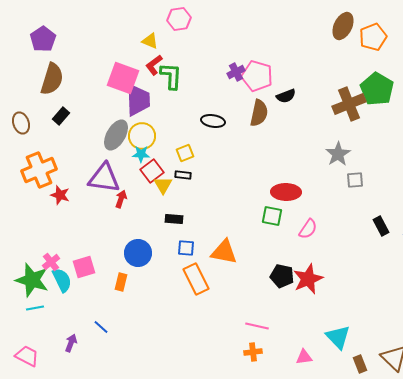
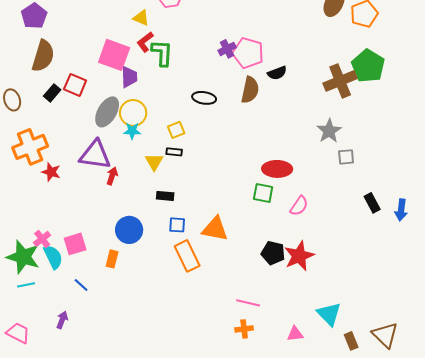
purple trapezoid: (138, 100) -> (129, 77), size x0.7
red square: (152, 171) -> (75, 85), moved, turned -30
blue line: (101, 327) -> (81, 285), moved

